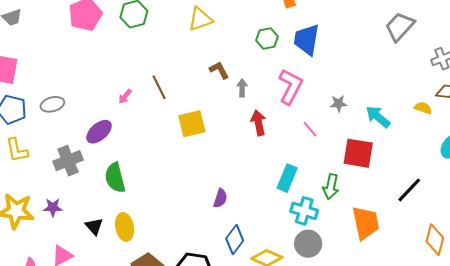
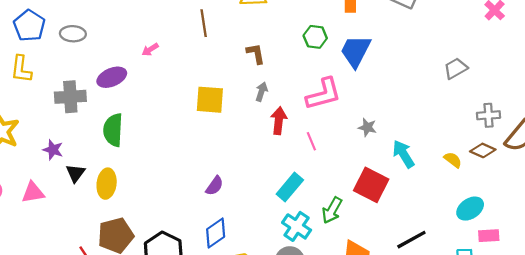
gray trapezoid: (400, 27) -> (456, 68), size x0.7
brown line: (159, 87) -> (204, 23), moved
pink L-shape: (290, 87) -> (323, 94), turned 30
gray arrow: (242, 88) -> (261, 92), moved
pink line: (310, 129) -> (311, 141), moved
purple star: (53, 207) -> (53, 150), moved

